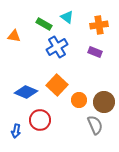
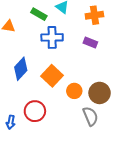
blue cross: (57, 47) -> (52, 37), turned 30
blue diamond: (26, 92) -> (21, 69), moved, turned -70

